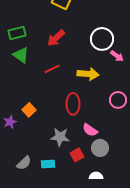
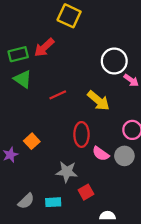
red arrow: (56, 38) -> (44, 47), moved
yellow arrow: (88, 74) -> (98, 101), turned 35
pink semicircle: (90, 130) -> (101, 154), moved
gray circle: (100, 148) -> (124, 156), moved

